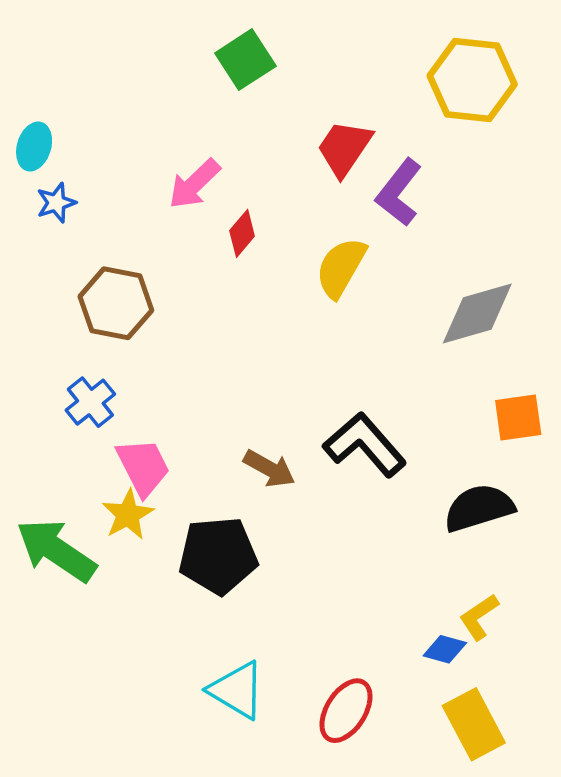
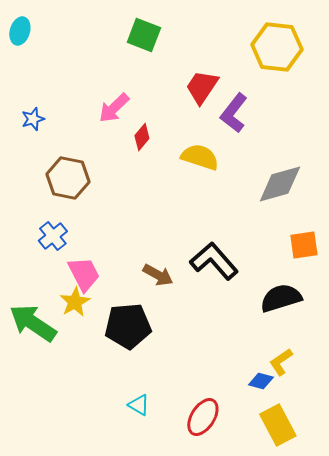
green square: (245, 60) -> (144, 35), turned -36
cyan ellipse: (34, 146) -> (20, 31), moved
yellow semicircle: (341, 267) -> (200, 157), turned 78
cyan triangle: (237, 690) -> (139, 405), size x0.6

